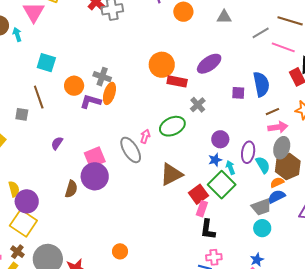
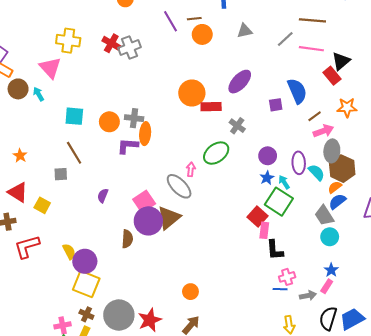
orange circle: (74, 86) -> (109, 122), moved
brown triangle: (171, 174) -> (169, 218), moved
gray trapezoid: (261, 207) -> (324, 215), turned 90

